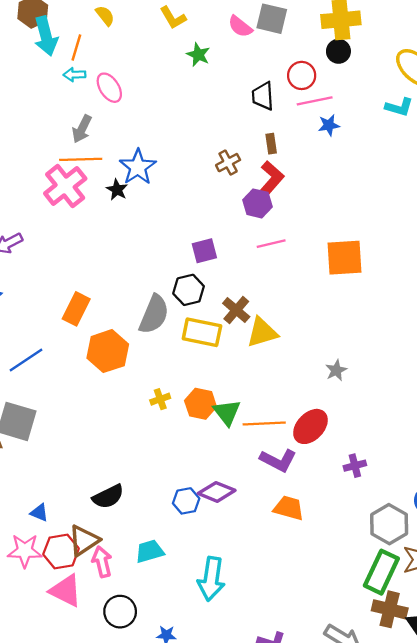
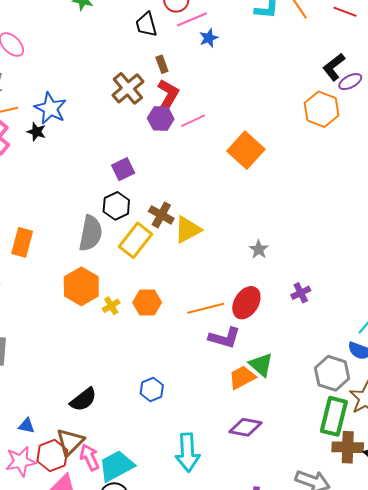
brown cross: (228, 163) -> (128, 88), size x1.5
pink line: (271, 244) -> (193, 121), moved
orange square: (344, 258) -> (246, 150), turned -33
yellow rectangle: (202, 332) -> (135, 240), turned -52
orange hexagon: (108, 351) -> (81, 286), moved
green triangle: (227, 412) -> (261, 365), moved
purple cross: (355, 466) -> (301, 293), moved
purple diamond: (217, 492) -> (246, 427), moved
orange trapezoid: (289, 508) -> (242, 377), turned -32
cyan trapezoid: (150, 551) -> (116, 466), moved, size x1.4

